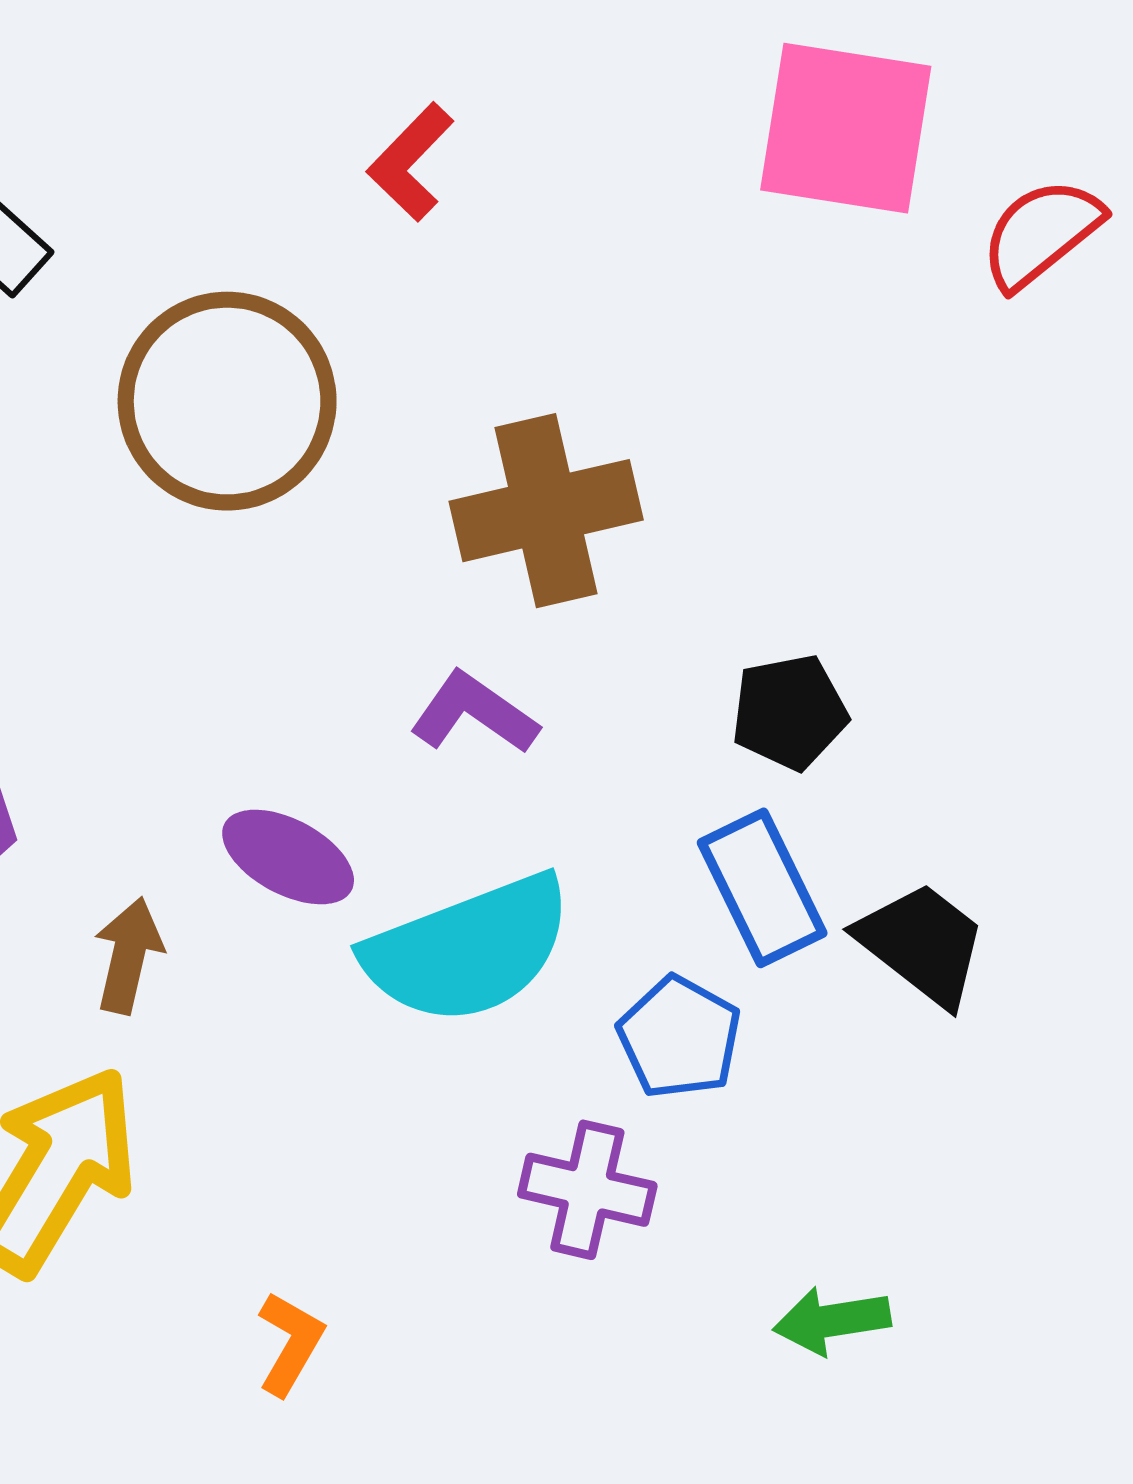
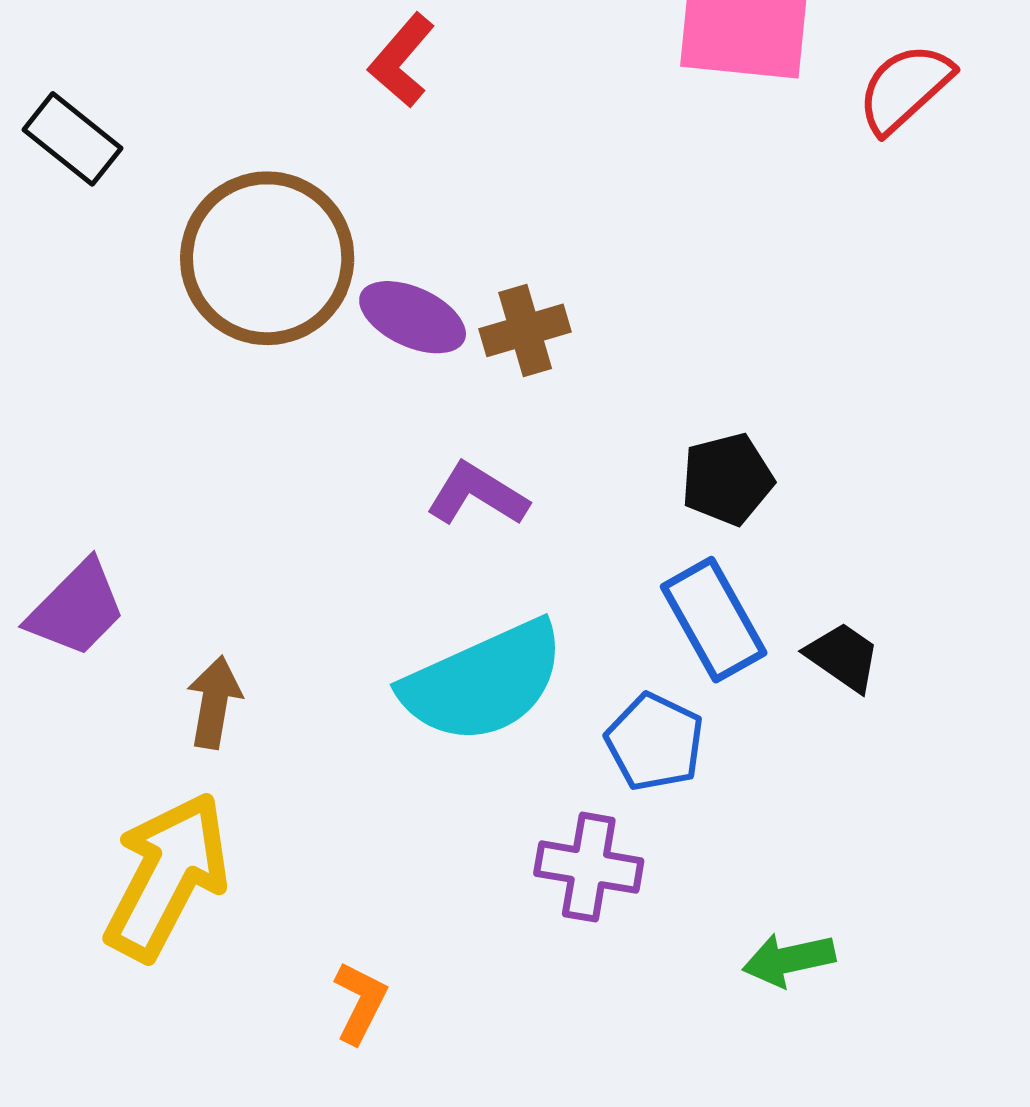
brown cross: (546, 511) -> (525, 330), size x0.6
purple ellipse: (288, 857) -> (413, 317), moved
black trapezoid: (922, 944) -> (843, 657), size x0.7

